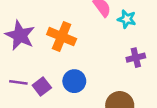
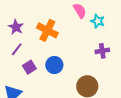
purple star: (20, 35) -> (16, 27), size x0.7
purple line: (18, 82) -> (17, 49), moved, turned -64

